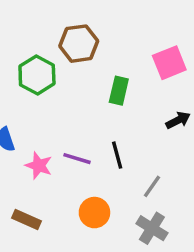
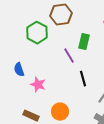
purple line: (77, 159) -> (69, 56), moved, turned 42
orange circle: (94, 213) -> (60, 112), moved

